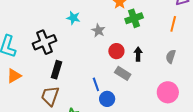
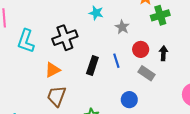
black rectangle: (56, 70) -> (92, 65), moved
orange triangle: (14, 76) -> (53, 70), moved
blue line: (96, 84) -> (116, 61), moved
brown trapezoid: (50, 96) -> (57, 96), moved

